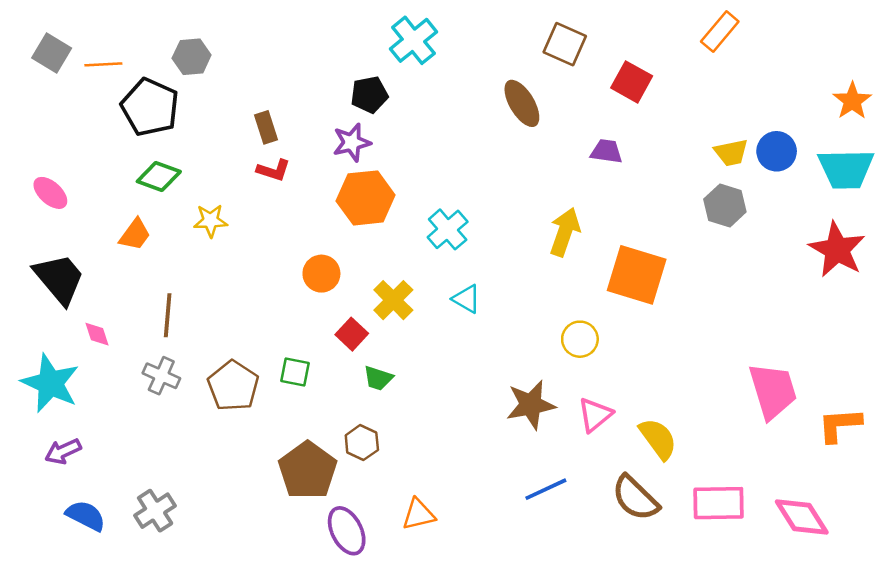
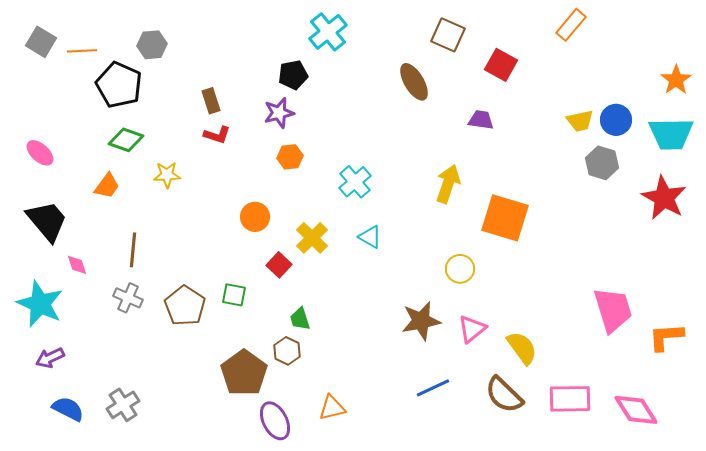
orange hexagon: (366, 198) -> (290, 157), size x0.6
gray hexagon: (725, 206) -> (602, 163), moved
green trapezoid: (378, 378) -> (300, 319), moved, turned 55

